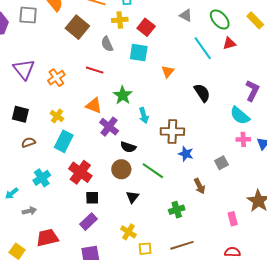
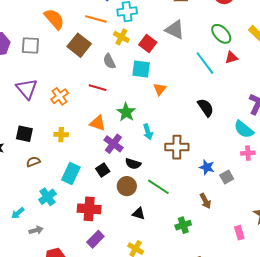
gray square: (28, 15) -> (30, 45), moved
gray triangle: (186, 15) -> (175, 30), moved, size x1.5
yellow cross: (120, 20) -> (121, 37), turned 35
orange triangle: (168, 72) -> (160, 89), moved
yellow cross: (57, 116) -> (61, 135), turned -32
cyan rectangle: (64, 141) -> (71, 173), moved
blue star: (186, 154) -> (207, 167), moved
red cross: (80, 172) -> (89, 209), moved, turned -30
black triangle: (132, 197) -> (139, 214), turned -48
black square: (92, 198) -> (103, 170), moved, turned -32

